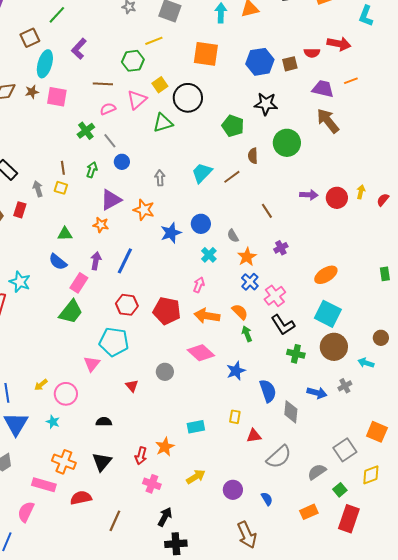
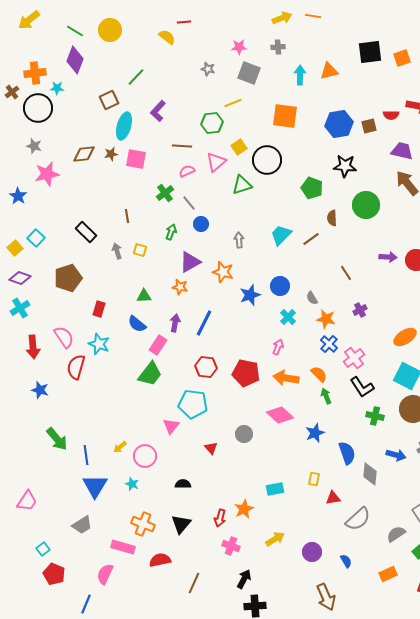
brown line: (63, 168) -> (127, 216), moved
red rectangle: (20, 210) -> (99, 309), moved
orange star: (247, 257) -> (326, 319), turned -30

